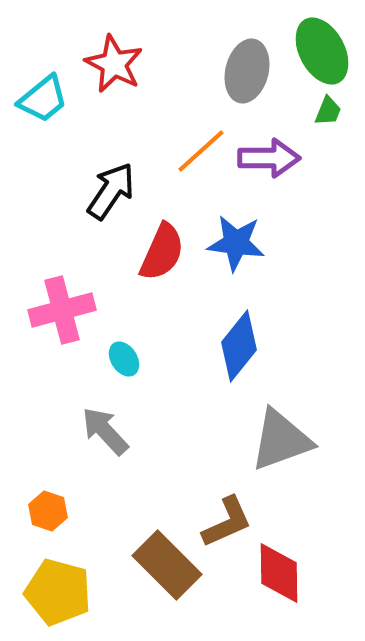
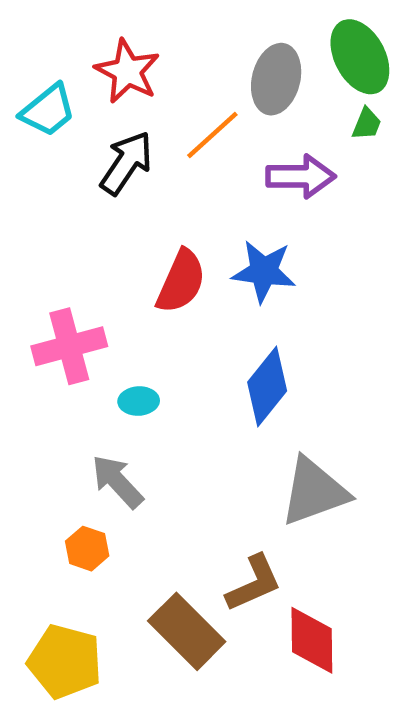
orange line: (201, 151) -> (212, 135), moved
black arrow: (111, 191) -> (126, 163), moved
cyan ellipse: (124, 359) -> (139, 401), turned -60
orange hexagon: (48, 511) -> (87, 549), moved

